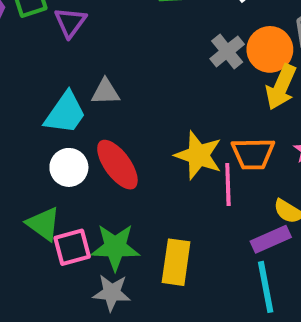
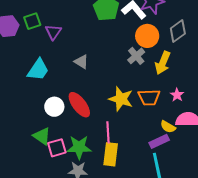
orange circle: (270, 49) -> (147, 36), moved
gray cross: (227, 51) -> (136, 56), moved
gray triangle: (105, 92) -> (81, 62), moved, turned 35
cyan trapezoid: (65, 113) -> (38, 70), moved
pink line: (228, 185) -> (108, 132), moved

